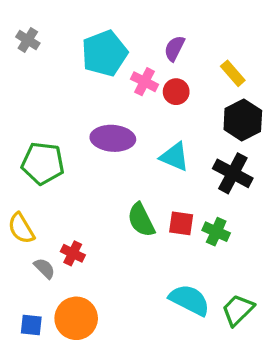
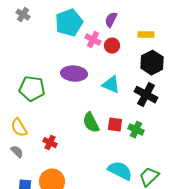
yellow rectangle: (233, 73) -> (146, 35), turned -49
gray semicircle: (44, 268) -> (17, 152), moved

